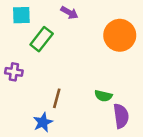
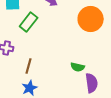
brown line: (57, 98) -> (29, 66), moved

